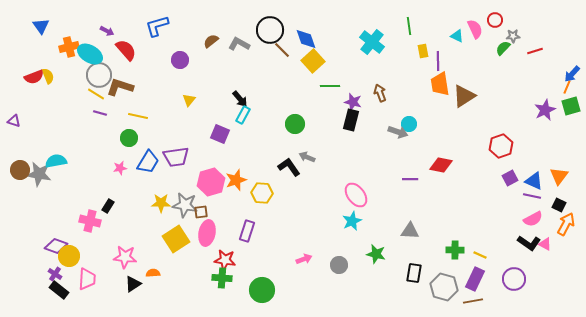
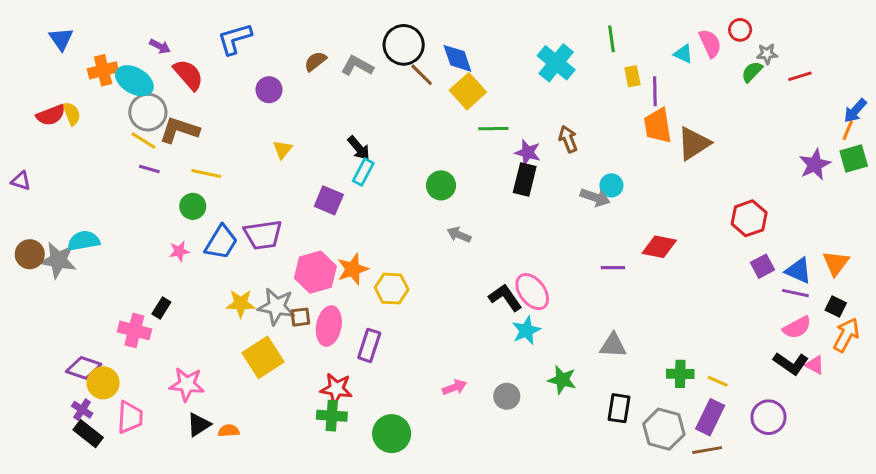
black L-shape: (289, 167) -> (505, 298), moved
pink ellipse: (207, 233) -> (329, 326), moved
orange semicircle: (153, 273) -> (229, 431), moved

